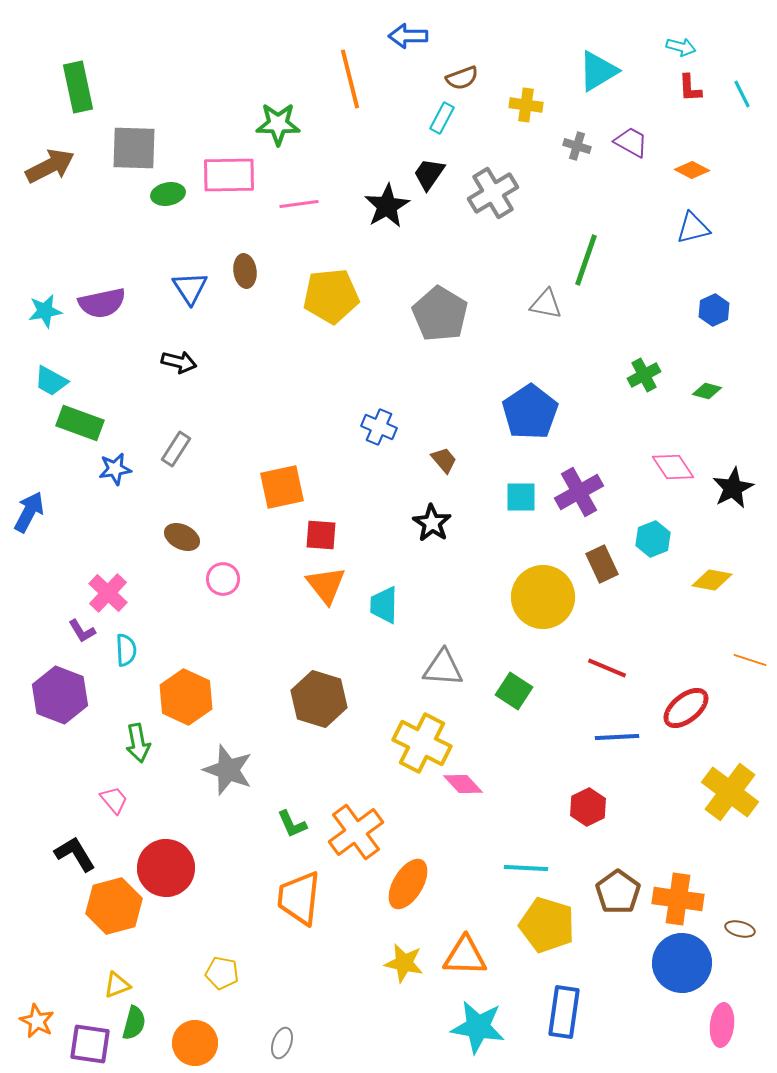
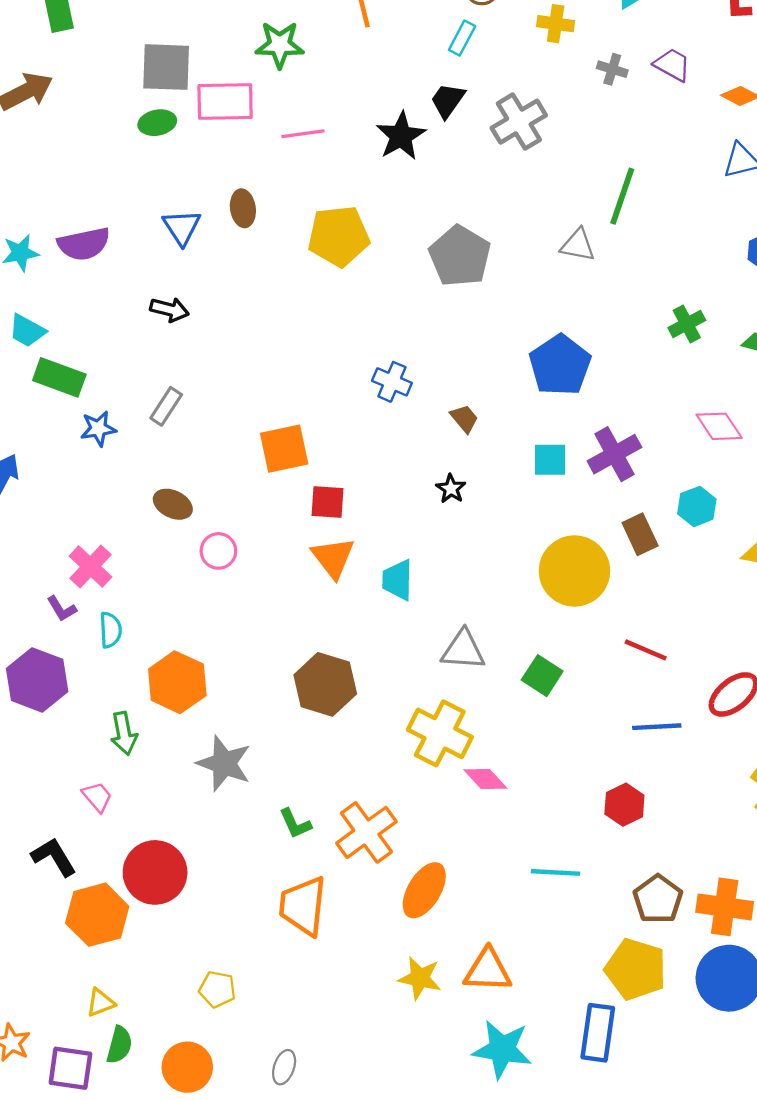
gray square: (134, 148) -> (166, 67), moved
black star: (432, 523) -> (451, 489), size x0.7
yellow pentagon: (547, 925) -> (636, 969), moved

